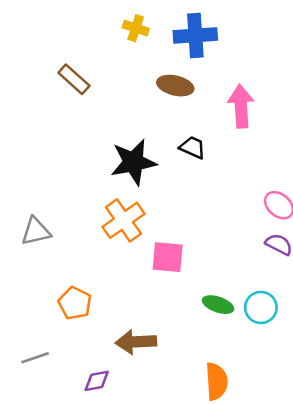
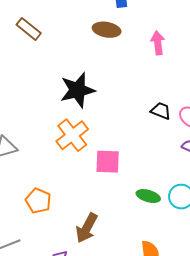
pink arrow: (241, 106) -> (158, 43), size x0.7
black trapezoid: (193, 147) -> (161, 111), moved
brown arrow: (136, 342) -> (87, 228), turned -56

